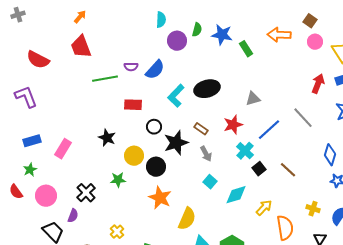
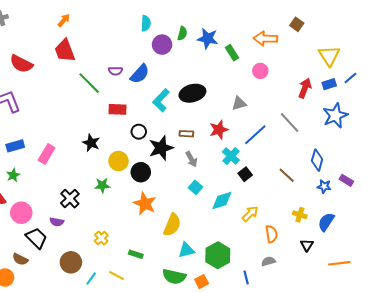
pink circle: (315, 42) -> (260, 71), moved
green line: (105, 79) -> (89, 83), turned 55
brown rectangle: (201, 129) -> (186, 134), turned -32
brown line: (288, 170) -> (287, 175), moved
pink circle: (46, 196) -> (21, 213), moved
purple semicircle: (73, 216) -> (57, 222), turned 80
orange semicircle: (285, 228) -> (271, 234), size x0.7

